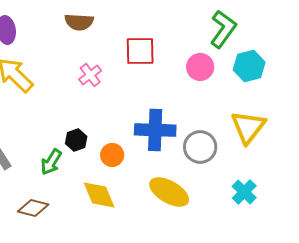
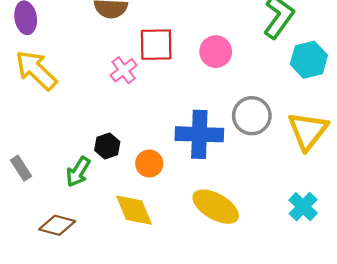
red square: (140, 51) -> (156, 45), moved
pink circle: (200, 67) -> (216, 52), moved
gray circle: (200, 147) -> (252, 116), moved

